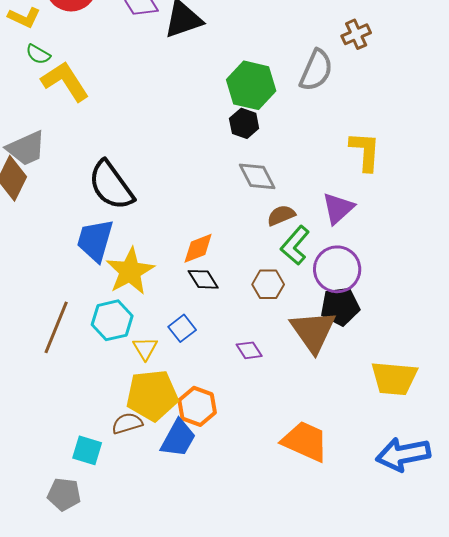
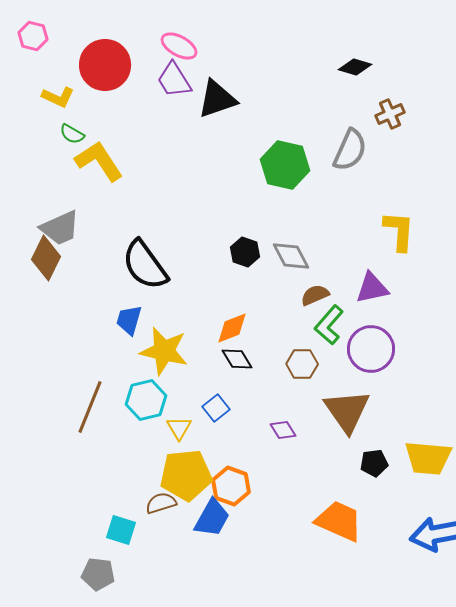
black hexagon: (244, 123) -> (245, 252), moved
purple triangle: (338, 208) -> (372, 288), turned 30
blue trapezoid: (95, 240) -> (129, 320), size x0.7
yellow star: (130, 271) -> (164, 351), turned -30
black pentagon: (340, 306) -> (374, 463), moved, size x0.7

